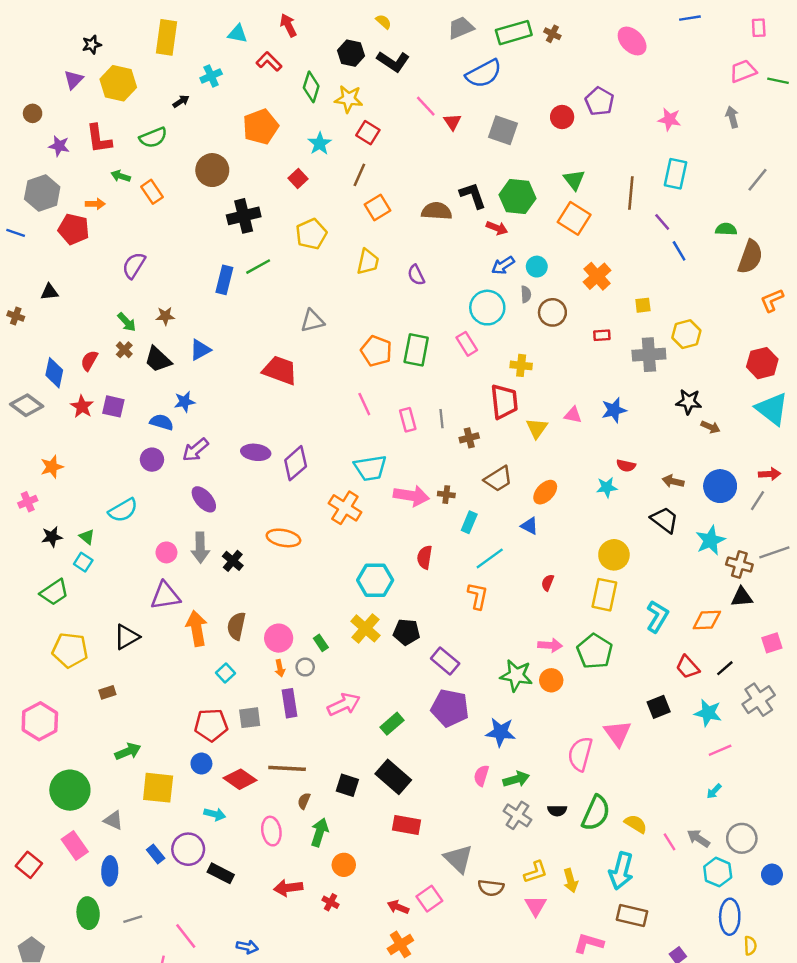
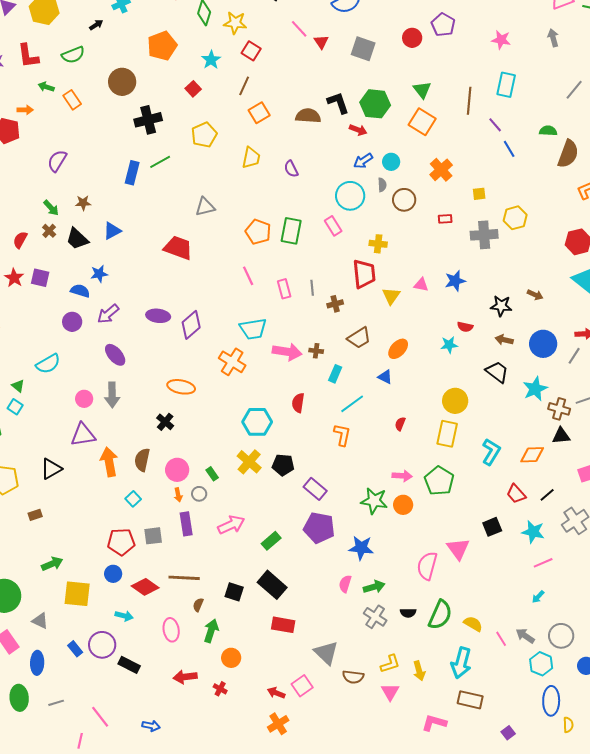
black star: (689, 402) -> (501, 306), moved
black cross: (233, 561) -> (165, 422), moved

